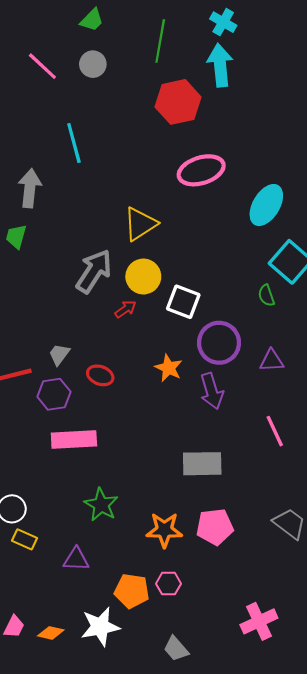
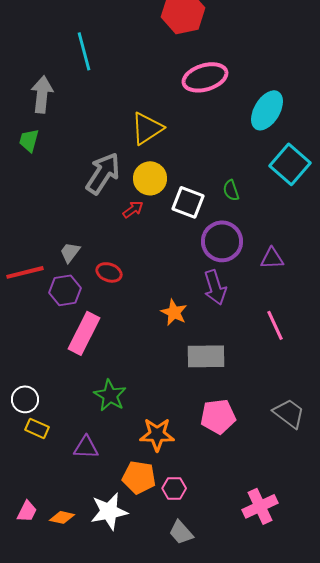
green semicircle: (266, 295) -> (231, 190), moved
orange star: (169, 368) -> (174, 312), moved
pink rectangle: (74, 439) -> (84, 333), turned -60
orange star: (164, 530) -> (157, 434), moved
pink hexagon: (169, 584) -> (174, 488), moved

